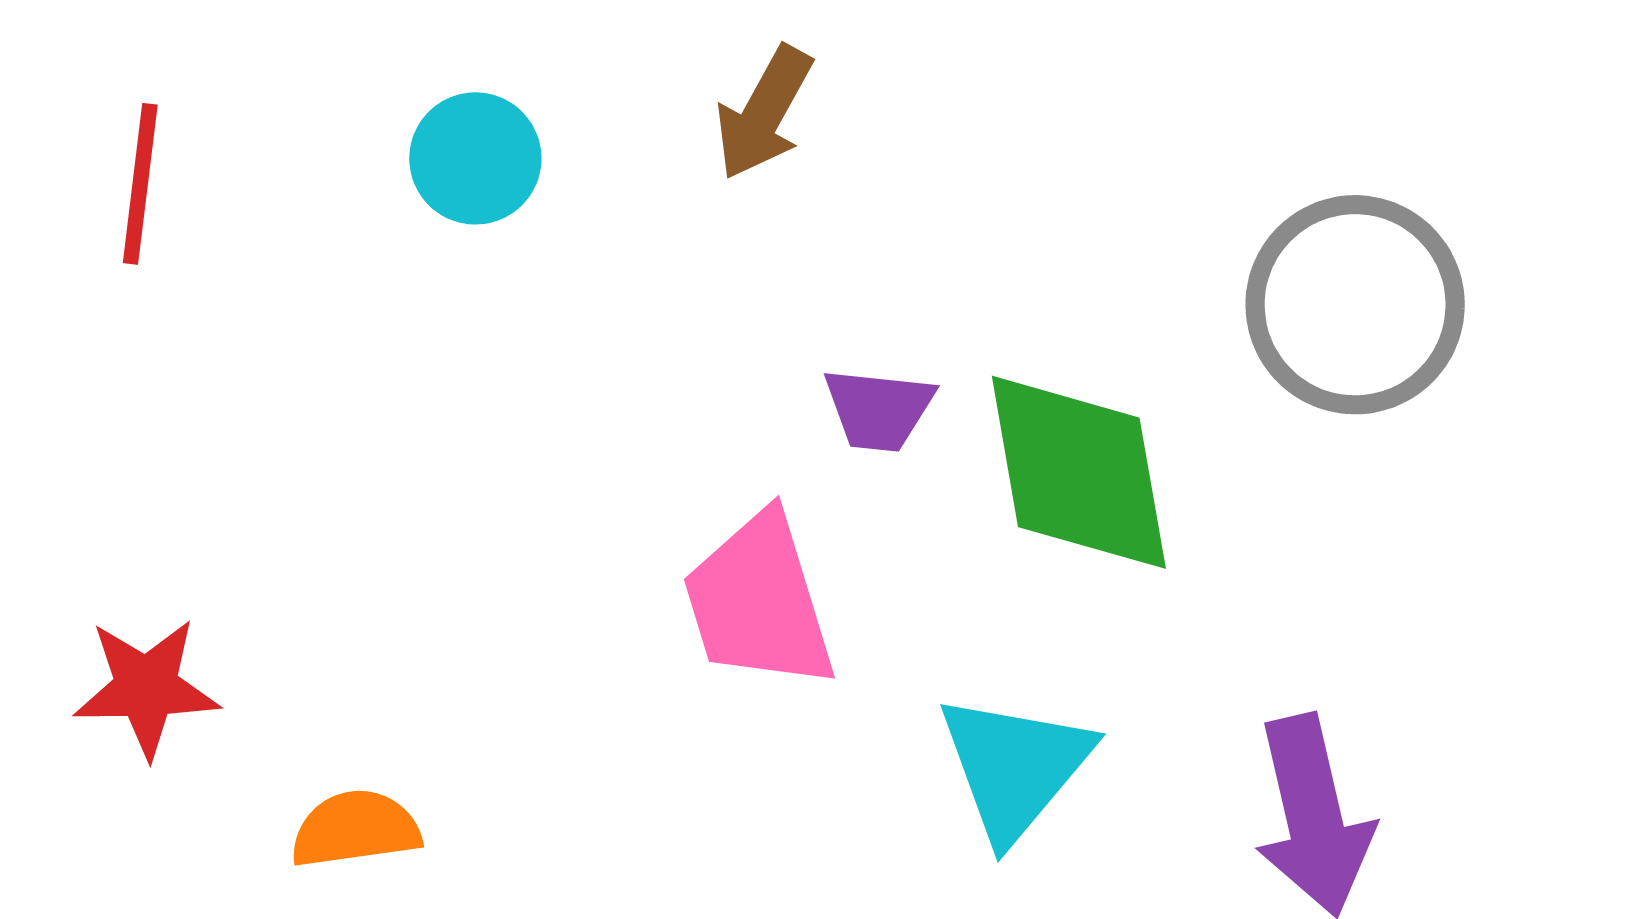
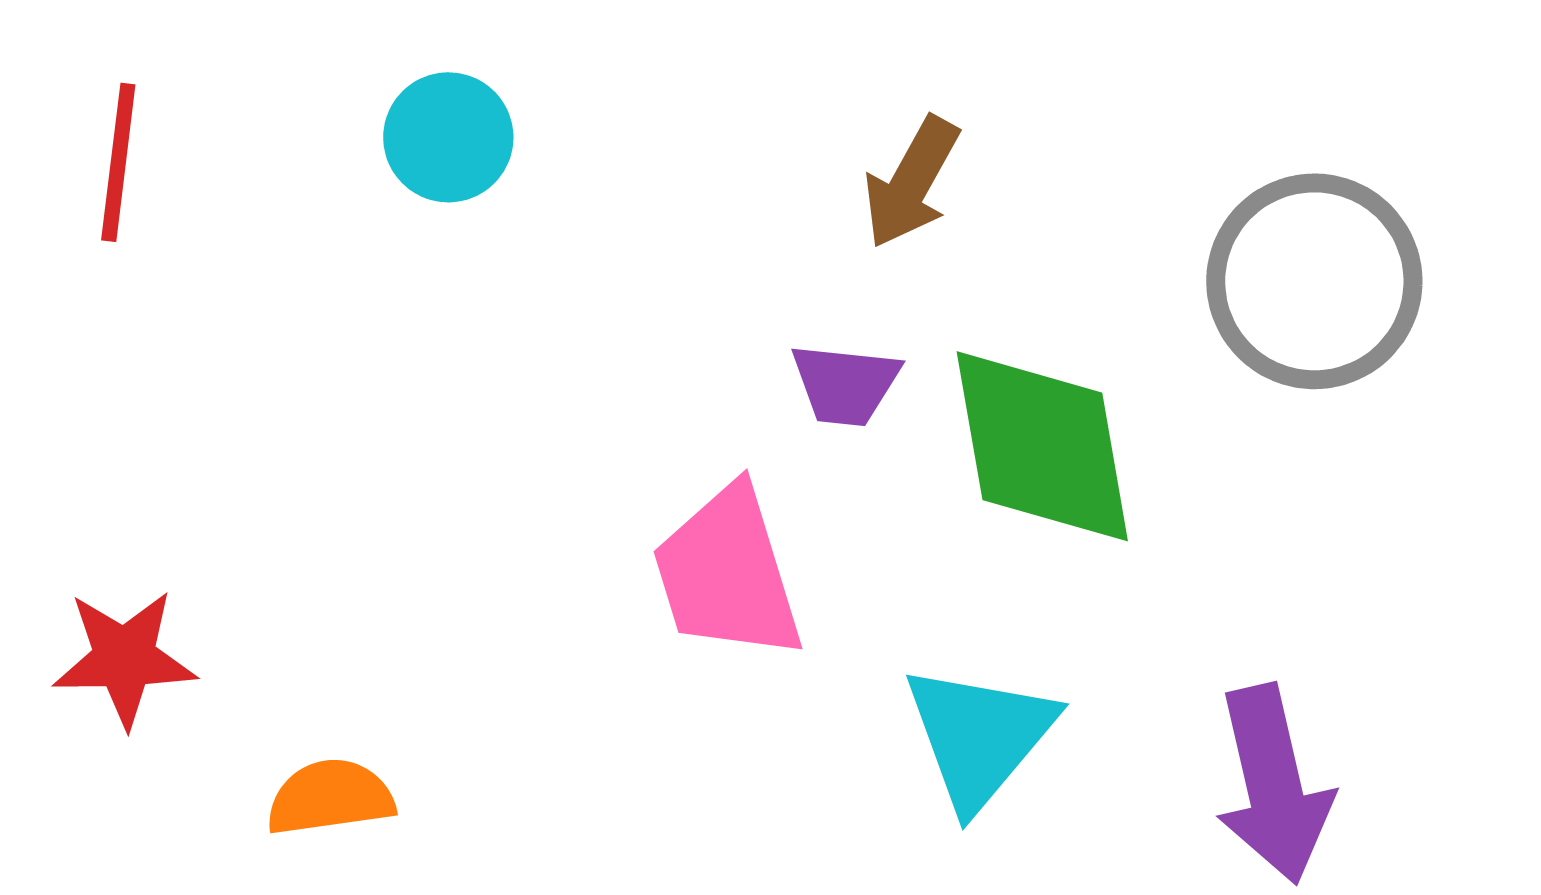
brown arrow: (764, 113) -> (911, 182), moved

